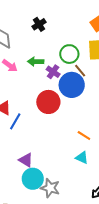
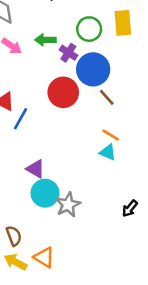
brown line: (80, 71) -> (107, 97), moved
cyan triangle: (82, 158) -> (108, 152), moved
gray star: (50, 188) -> (68, 205), turned 30

